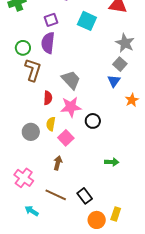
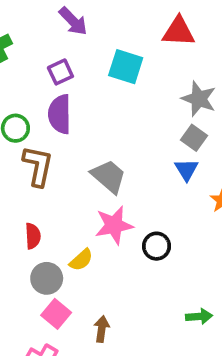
red semicircle: (48, 98) -> (33, 236), moved
yellow semicircle: (51, 124) -> (81, 260), turned -136
pink square: (66, 138) -> (56, 314), moved

